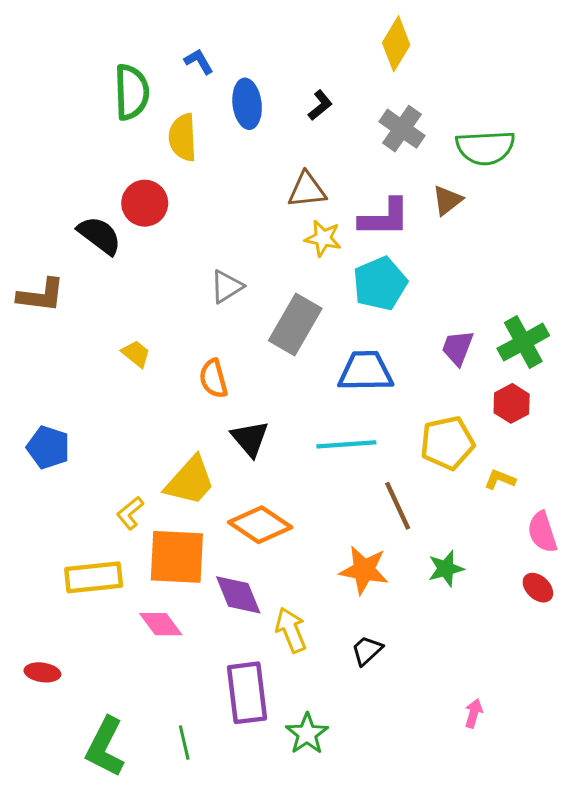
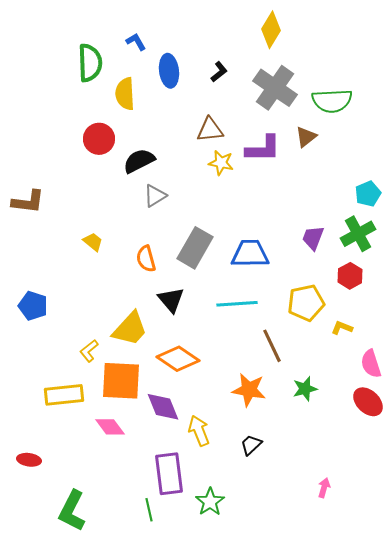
gray cross: (402, 129) -> (275, 88), size x1.4
black semicircle: (99, 235) -> (139, 161), moved, turned -64
cyan pentagon: (380, 284) -> (368, 194), moved, size x0.7
gray rectangle: (295, 325) -> (195, 248), moved
red ellipse: (538, 588) -> (368, 402), size x1.4
green line: (184, 743) -> (149, 510), moved

